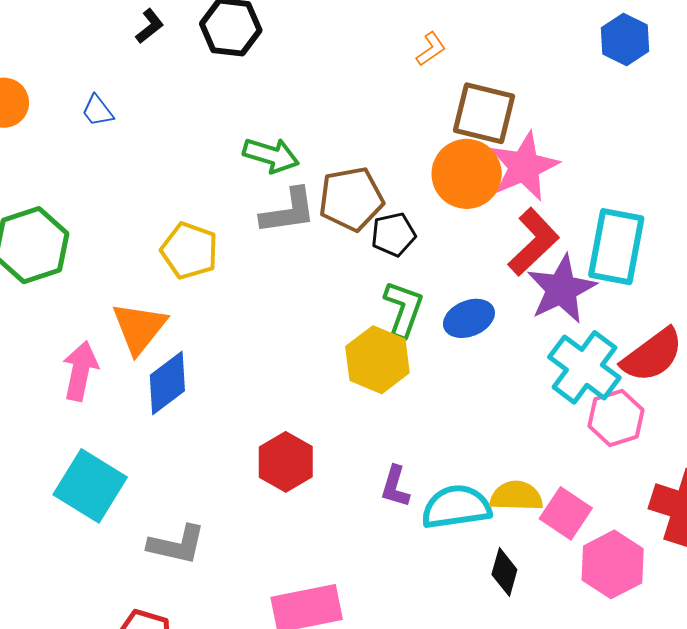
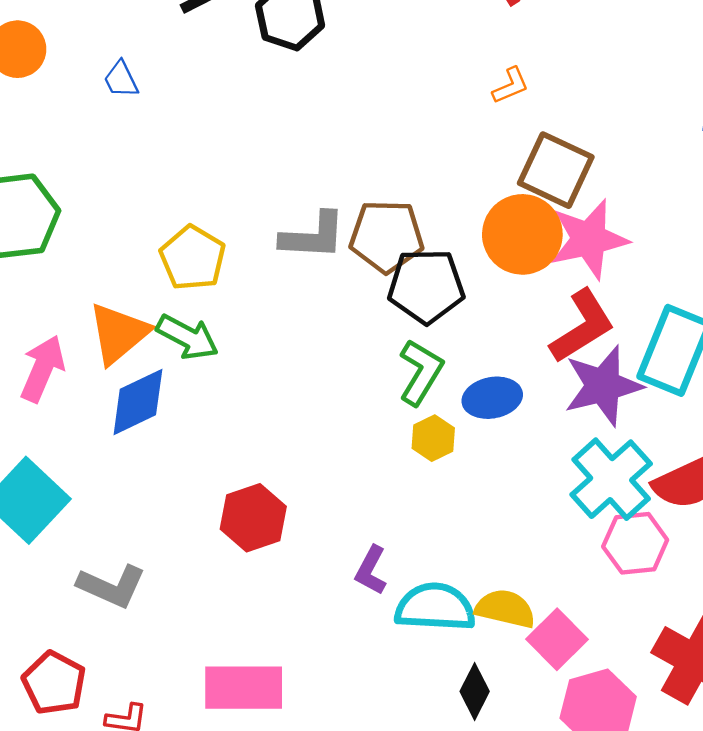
green arrow: (271, 155) -> (187, 337), moved
black pentagon: (393, 235) -> (426, 286), size x1.5
yellow hexagon: (377, 360) -> (433, 438), moved, size x0.6

